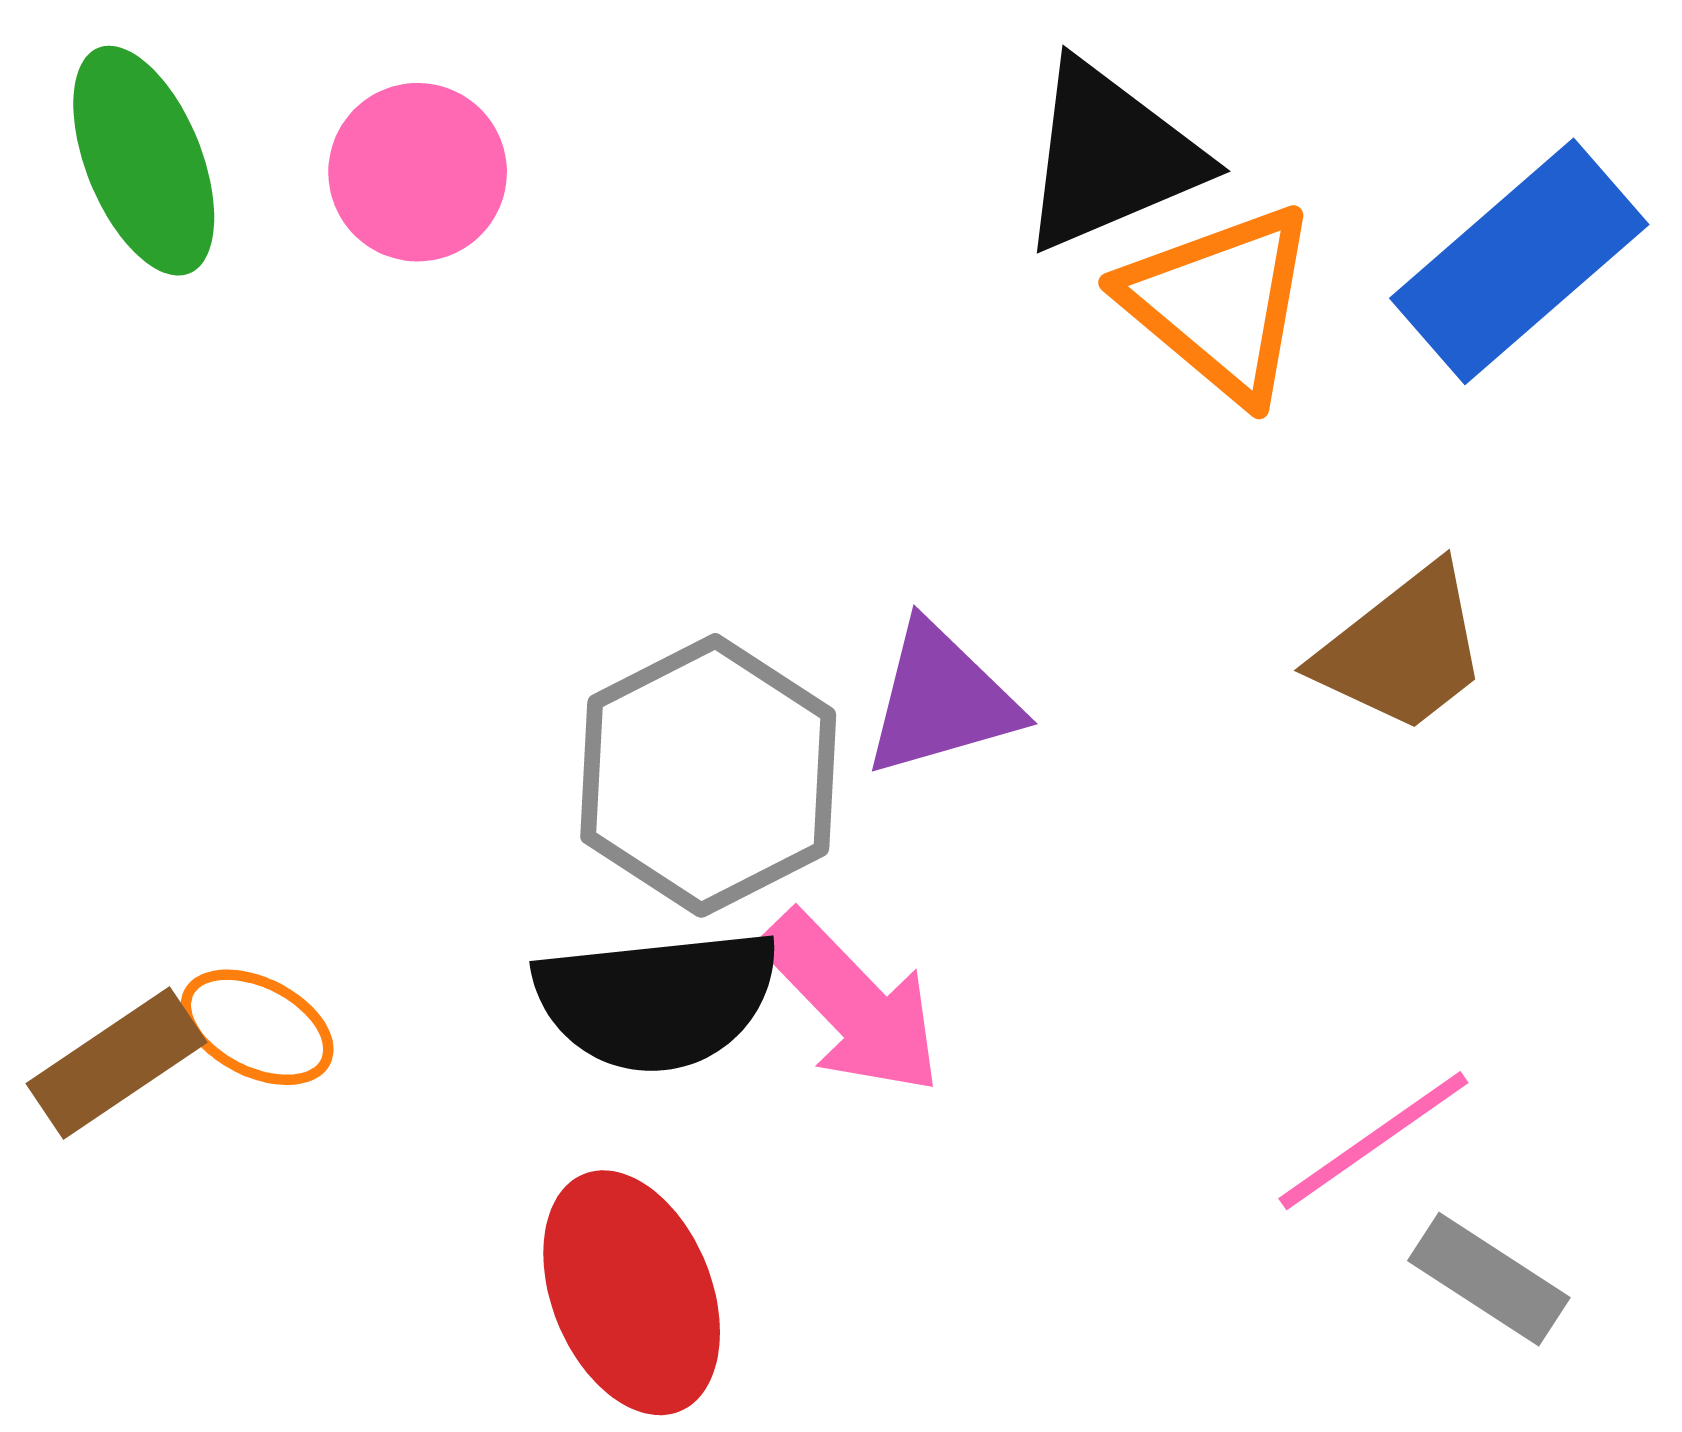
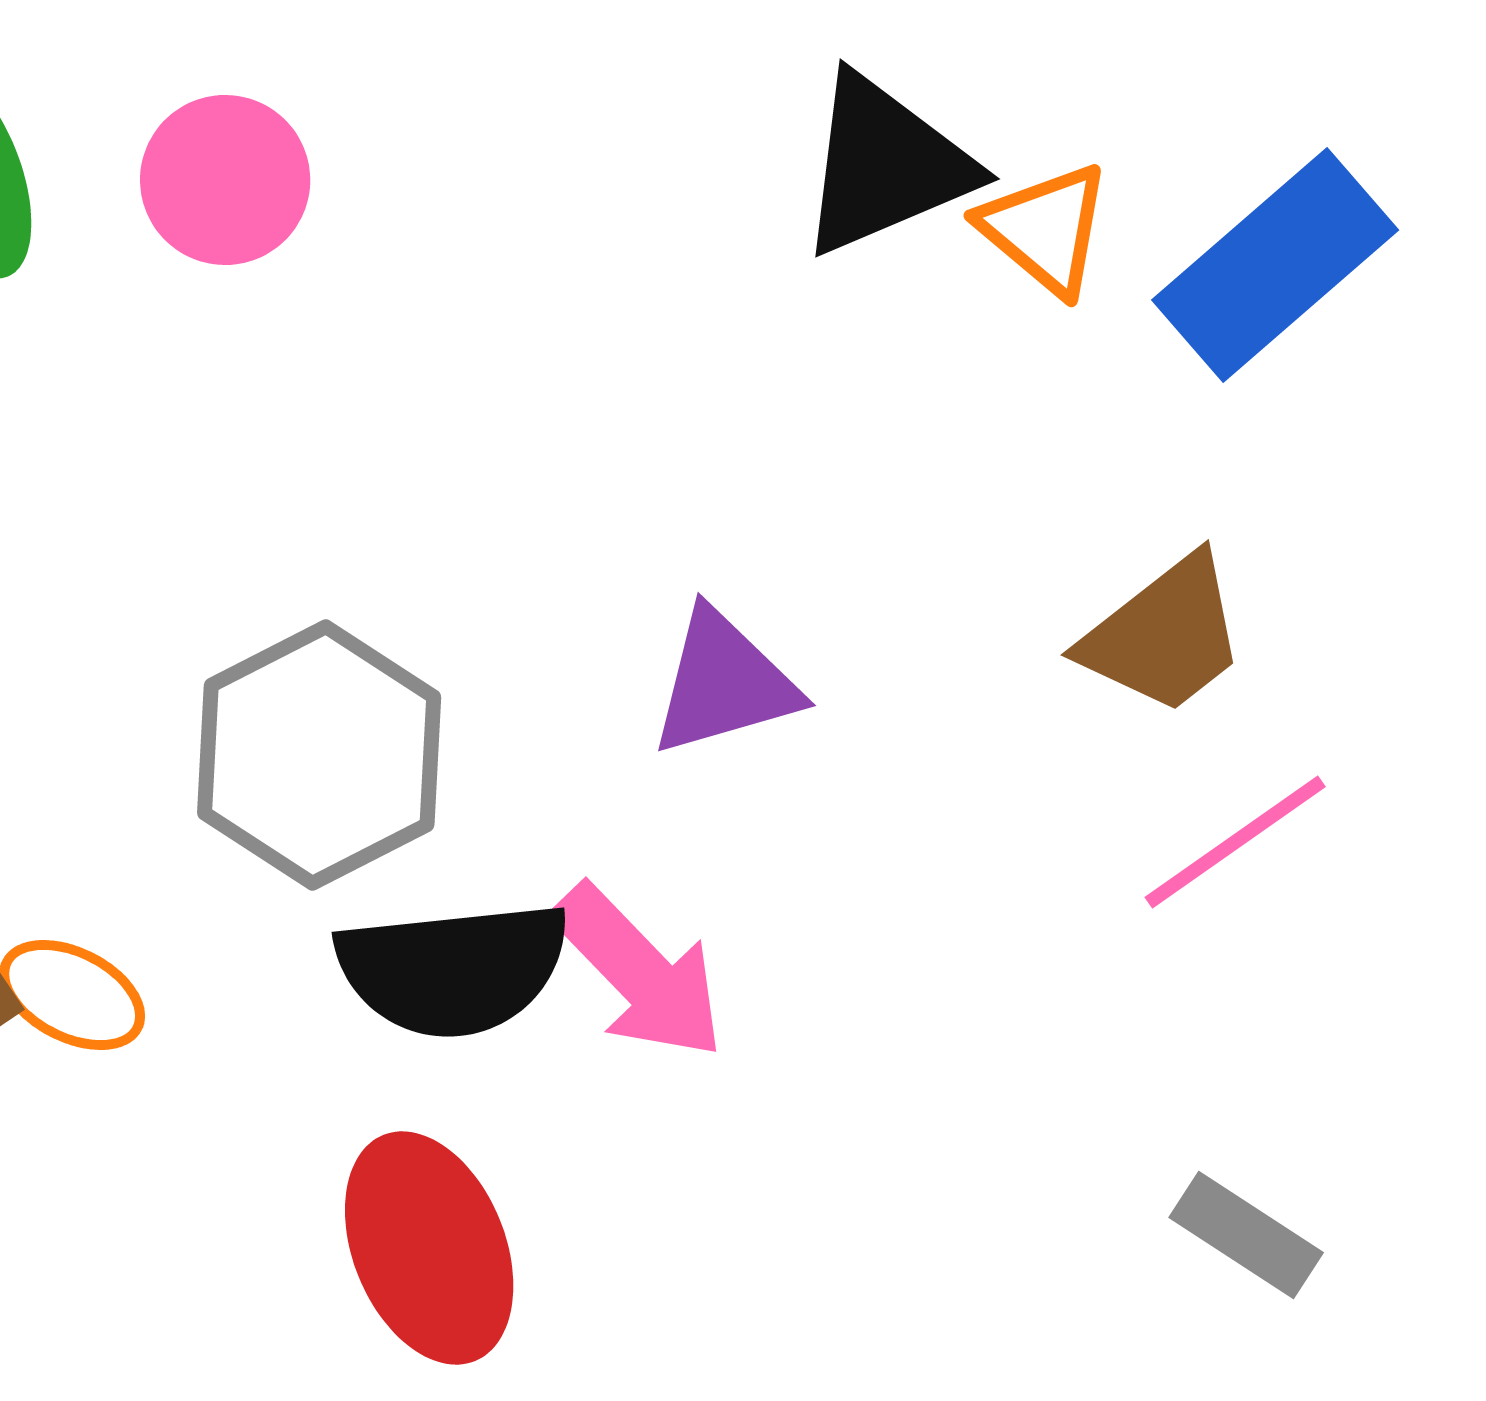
orange triangle: (1220, 302) -> (1045, 229), moved, size x0.7
gray hexagon: (708, 775) -> (319, 755), moved
pink line: (1373, 1141) -> (1235, 842), moved

